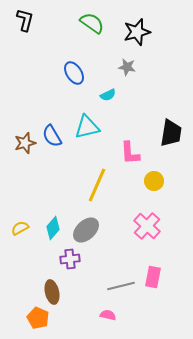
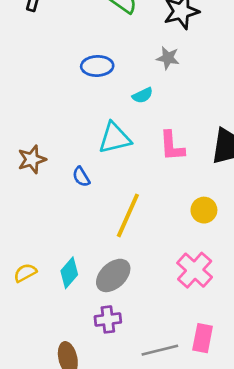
blue ellipse: (74, 73) -> (97, 66), turned -60
blue semicircle: (52, 136) -> (81, 177), moved, size x0.7
pink L-shape: (130, 153) -> (172, 146), moved
purple cross: (70, 259) -> (108, 319), moved

